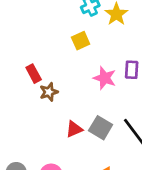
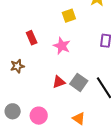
pink star: (105, 78) -> (62, 46), moved
brown star: (49, 92) -> (17, 66), moved

